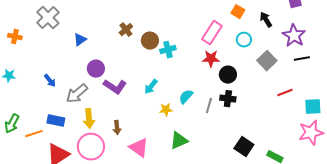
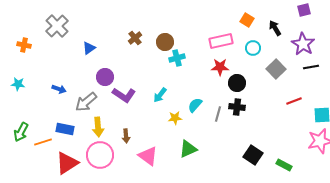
pink rectangle: (212, 33) -> (221, 41), turned 45
brown circle: (150, 41) -> (165, 42), moved
blue arrow: (50, 81) -> (59, 89), turned -32

